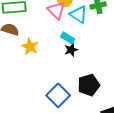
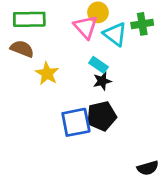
black pentagon: (89, 85) -> (102, 116), moved
blue square: (58, 95) -> (76, 122), moved, turned 30

